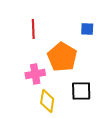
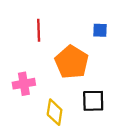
pink cross: (35, 74) -> (24, 84), moved

